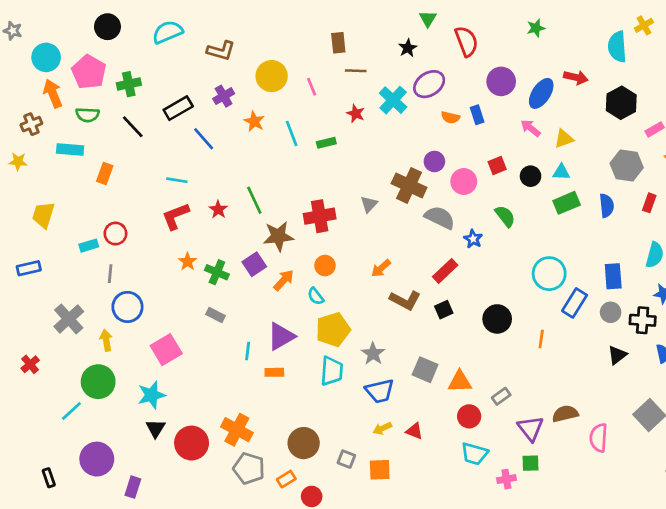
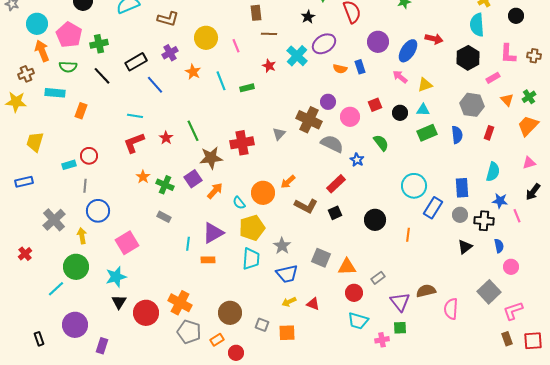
cyan semicircle: (617, 47) -> (477, 25), moved
yellow star: (18, 161) -> (16, 102), size x1.5
orange circle: (325, 266) -> (263, 193), moved, size x1.5

